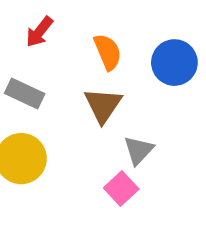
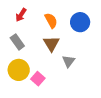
gray rectangle: (25, 94) -> (17, 42), turned 35
pink square: (121, 189) -> (38, 79), moved

